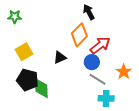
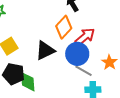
black triangle: (60, 57) -> (45, 50), size x1.5
blue circle: (92, 62) -> (77, 54), size x1.5

